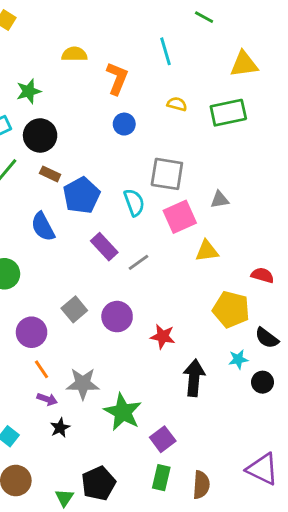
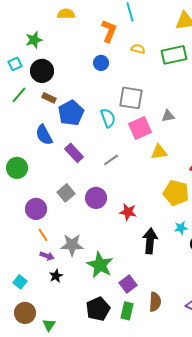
orange L-shape: (117, 78) -> (109, 31), moved
purple rectangle: (104, 247) -> (74, 153), moved
black pentagon: (99, 483) -> (98, 309), moved
brown semicircle: (201, 485) -> (155, 302), moved
green triangle: (64, 498) -> (49, 325), moved

